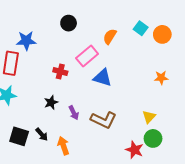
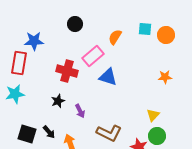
cyan square: (141, 28) -> (145, 29), turned -32
red cross: (60, 72) -> (67, 71), size x1.5
brown L-shape: (104, 120) -> (109, 133), moved

